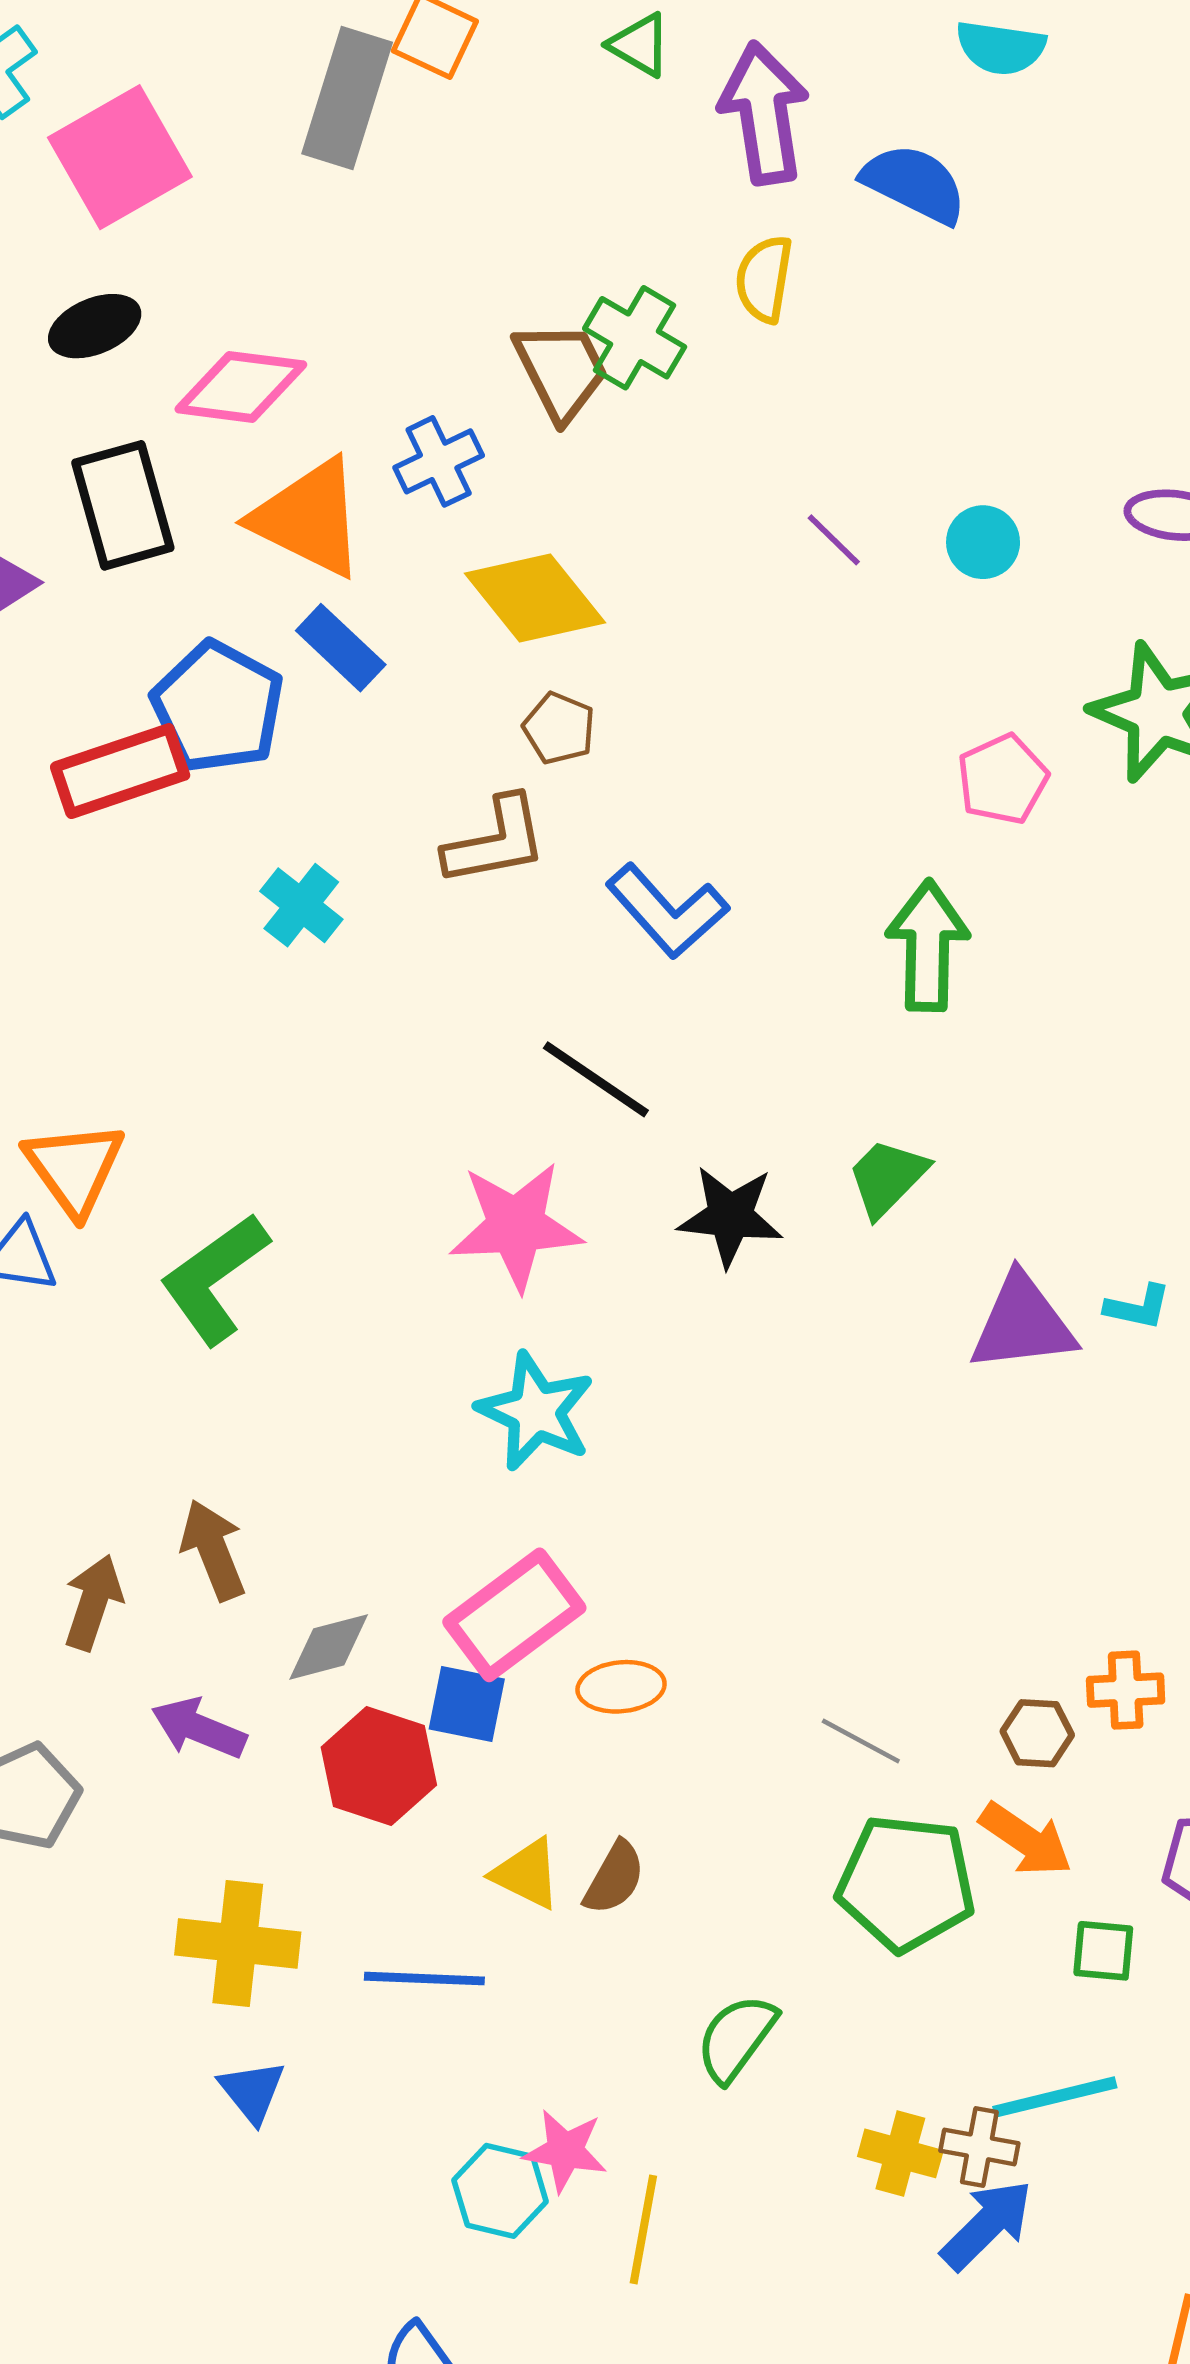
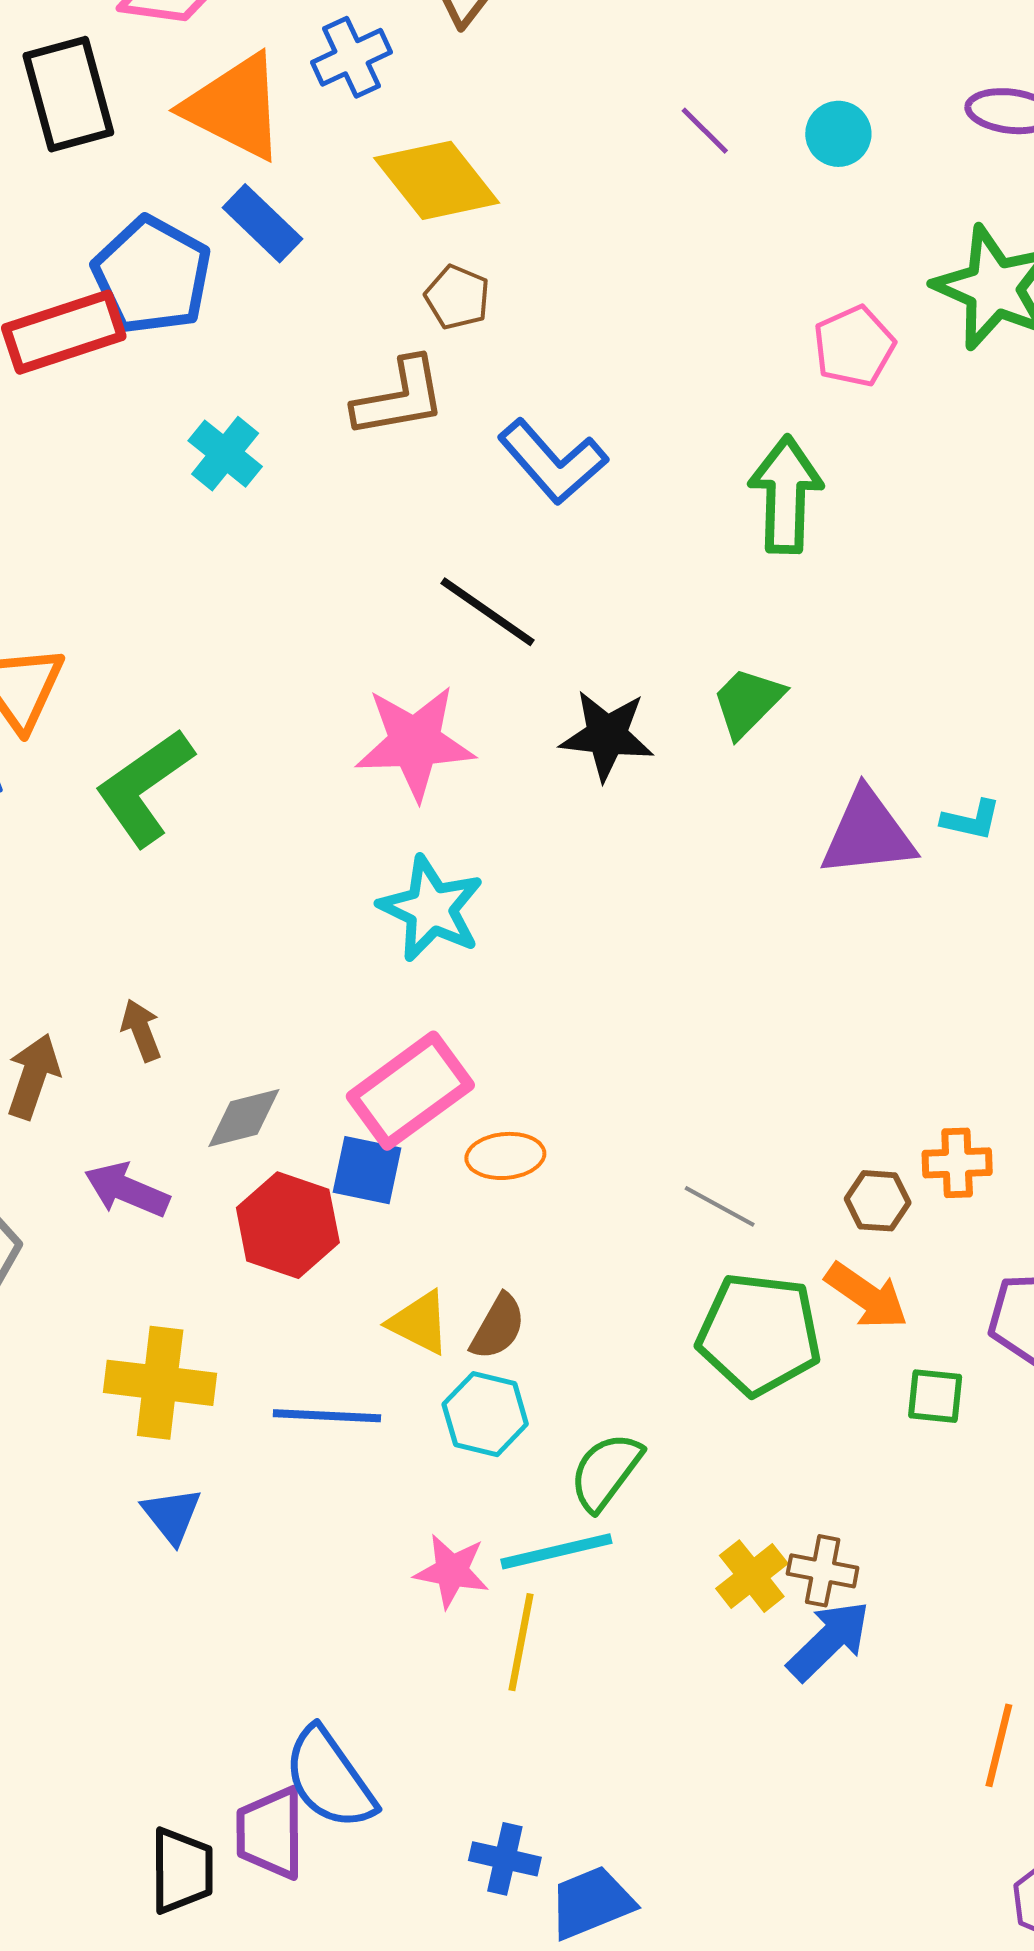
brown arrow: (213, 1550) -> (141, 1030), size x0.7
cyan line: (1055, 2097) -> (556, 1551), moved
yellow cross: (900, 2153) -> (752, 1576), turned 36
cyan hexagon: (500, 2191) -> (485, 1414), moved

